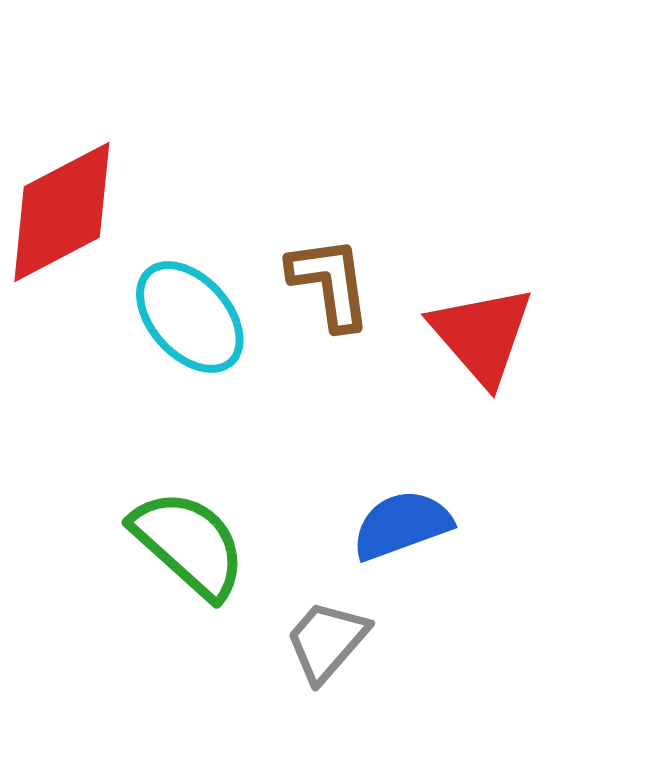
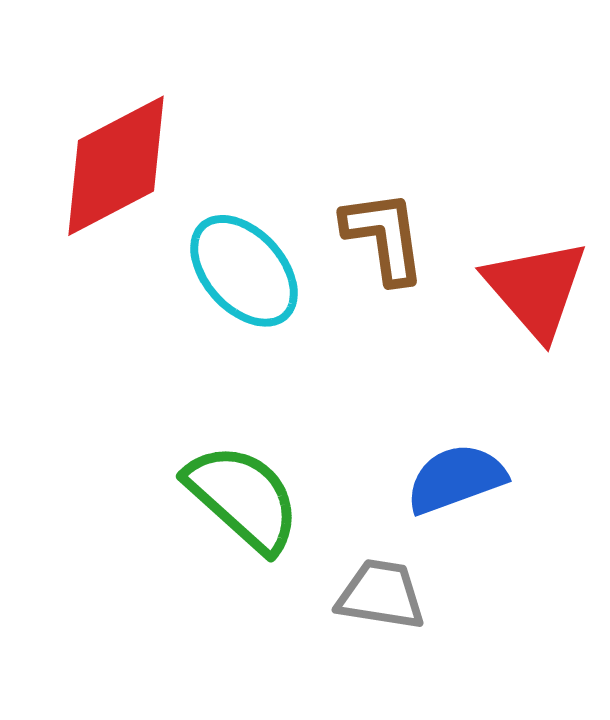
gray trapezoid: (327, 641) -> (381, 595), turned 58

